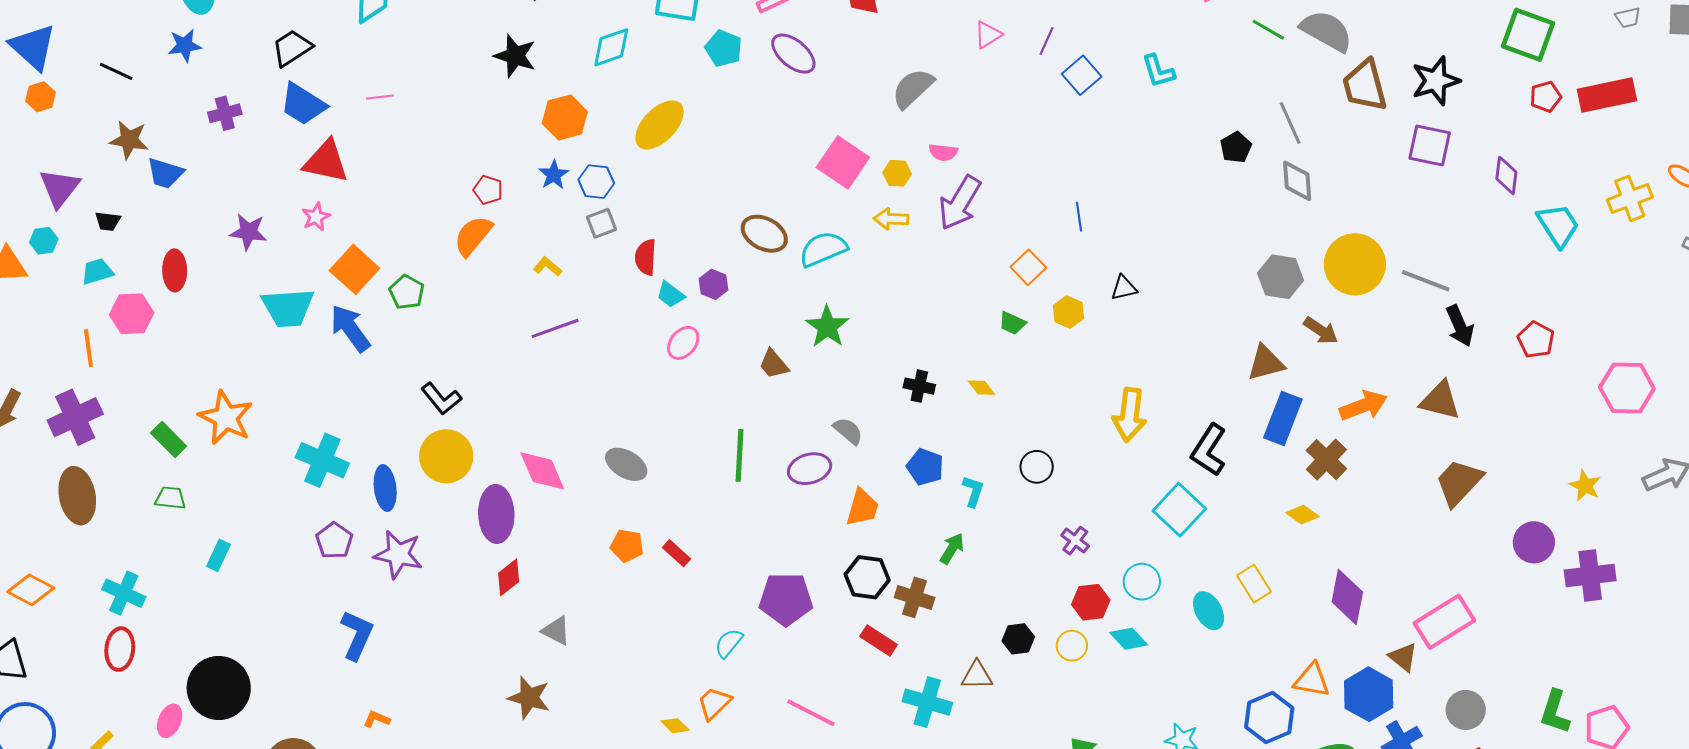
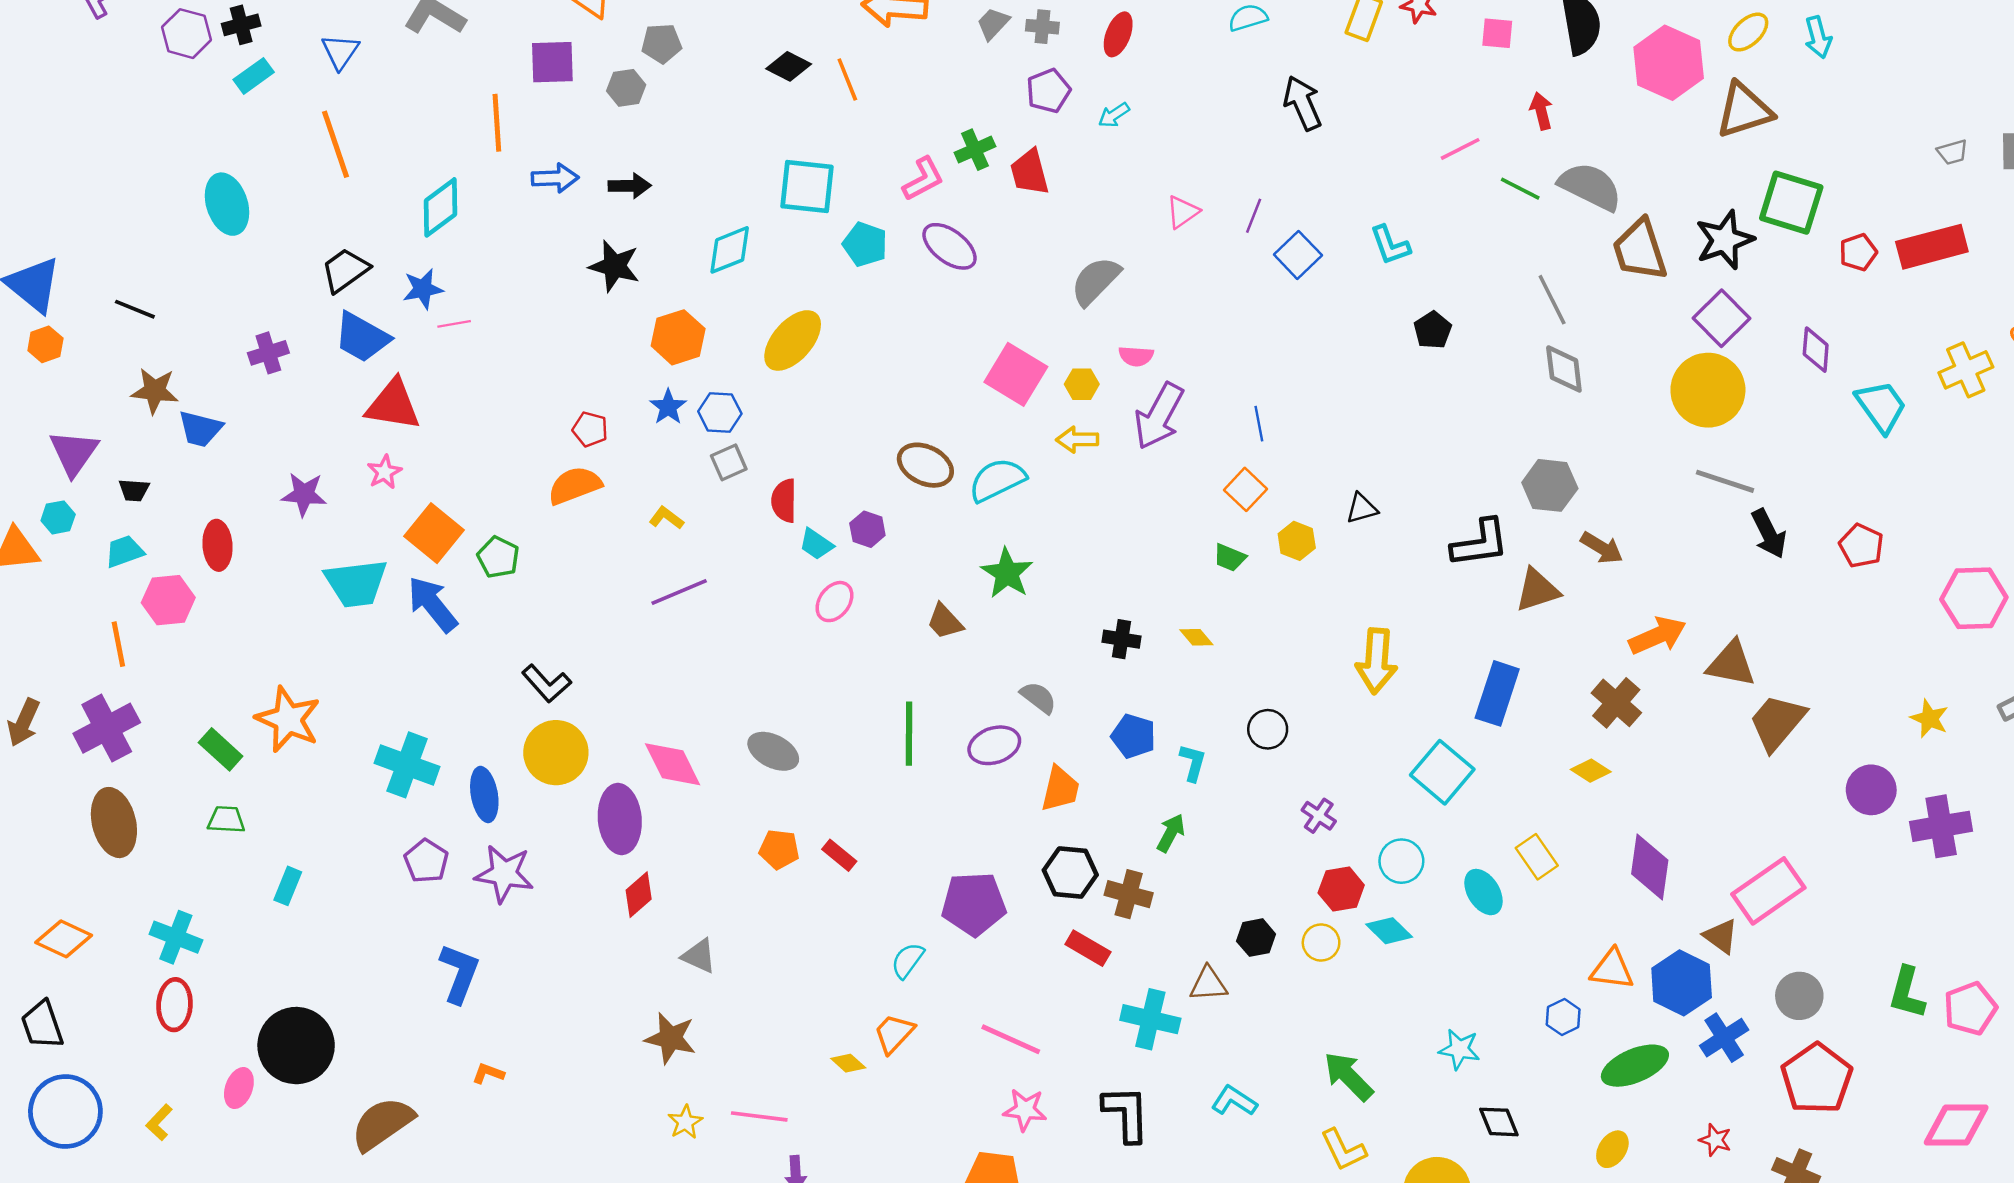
green square: (1528, 35) -> (1791, 203), moved
blue star: (185, 45) -> (423, 289), moved
purple square: (1430, 145) -> (1722, 318), turned 36
black pentagon: (1236, 147) -> (1433, 330), moved
blue line: (1079, 217) -> (1259, 424), moved
orange semicircle: (473, 236) -> (575, 485), turned 33
yellow circle: (1355, 264) -> (1708, 390), moved
brown triangle: (1440, 400) -> (1731, 664), moved
blue rectangle: (1283, 419) -> (1497, 693), moved
black L-shape: (1209, 450) -> (1480, 543), moved, turned -128
blue hexagon: (1269, 717) -> (1563, 1017), size x0.6

